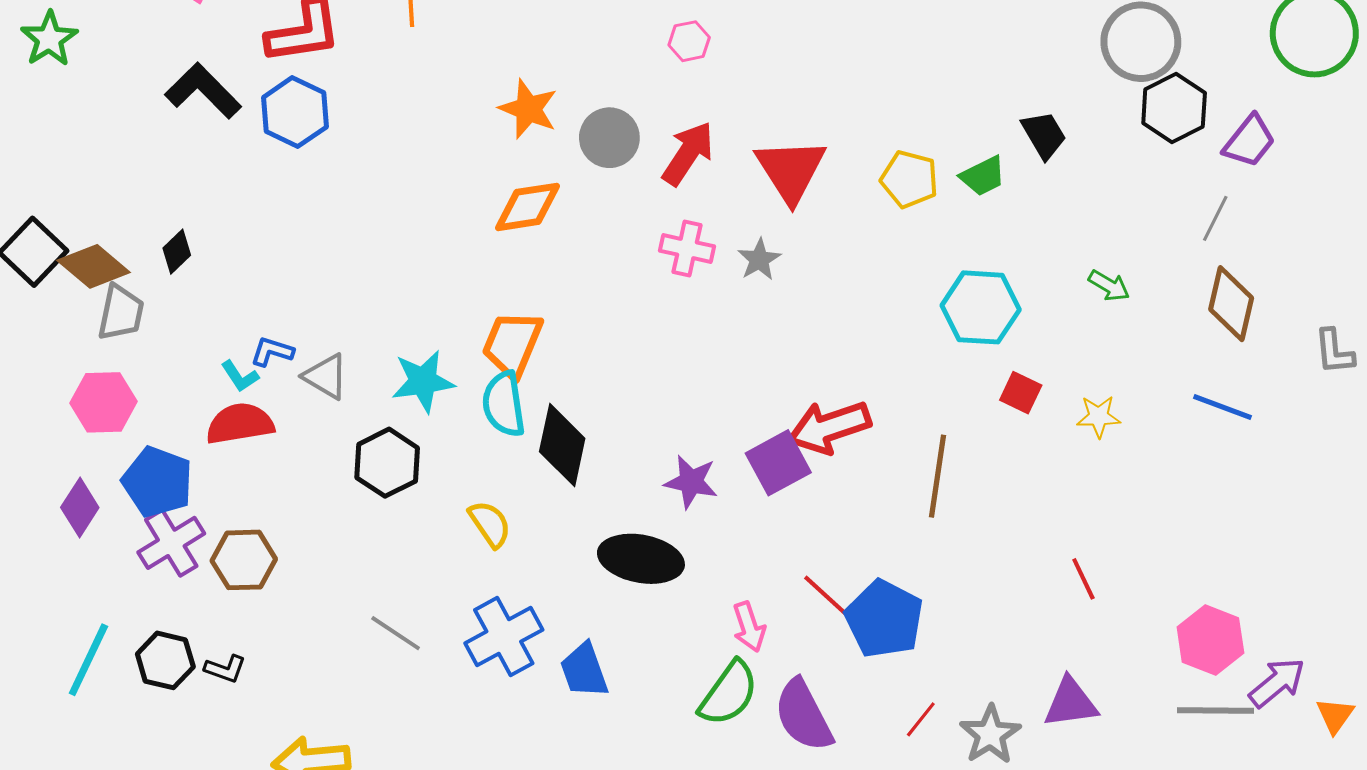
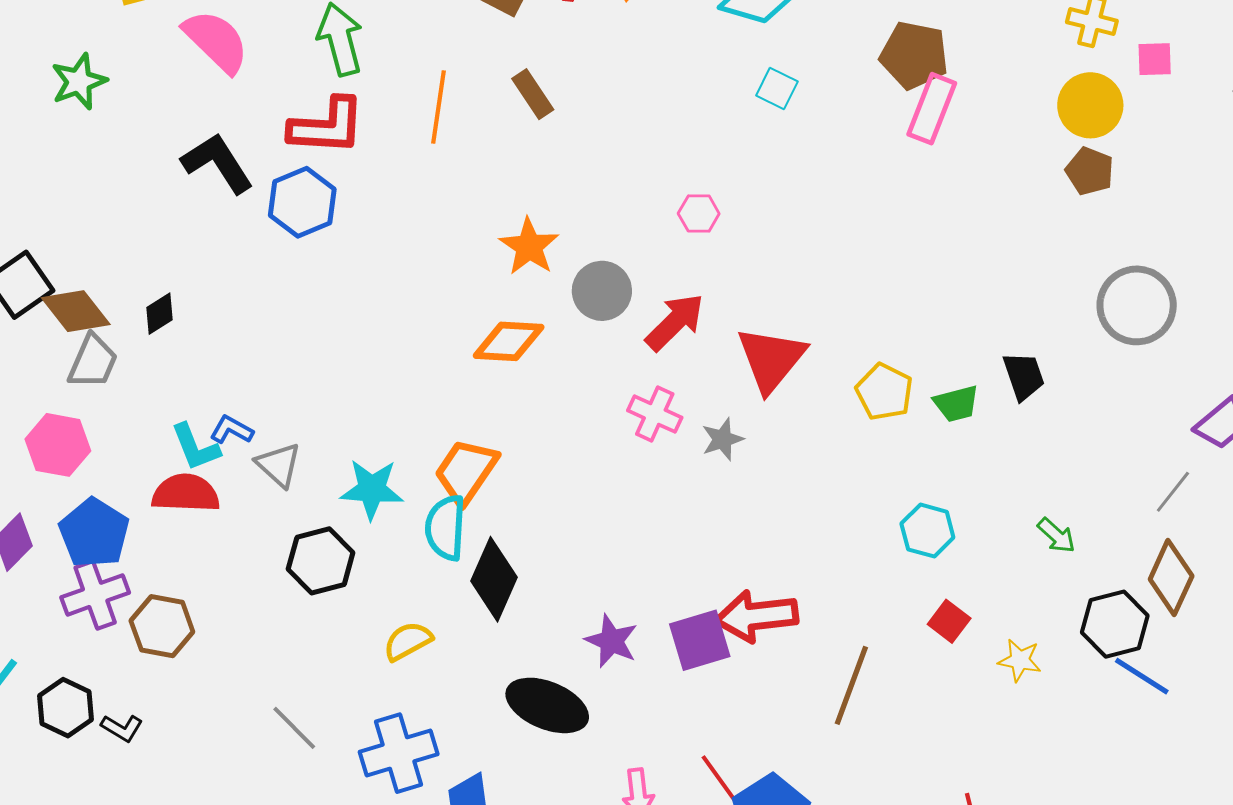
black hexagon: (1174, 108) -> (1115, 624), moved
cyan hexagon: (981, 307) -> (927, 531), size x0.7
cyan L-shape: (240, 376) -> (195, 447), size x1.4
yellow semicircle: (490, 524) -> (408, 641), turned -96

